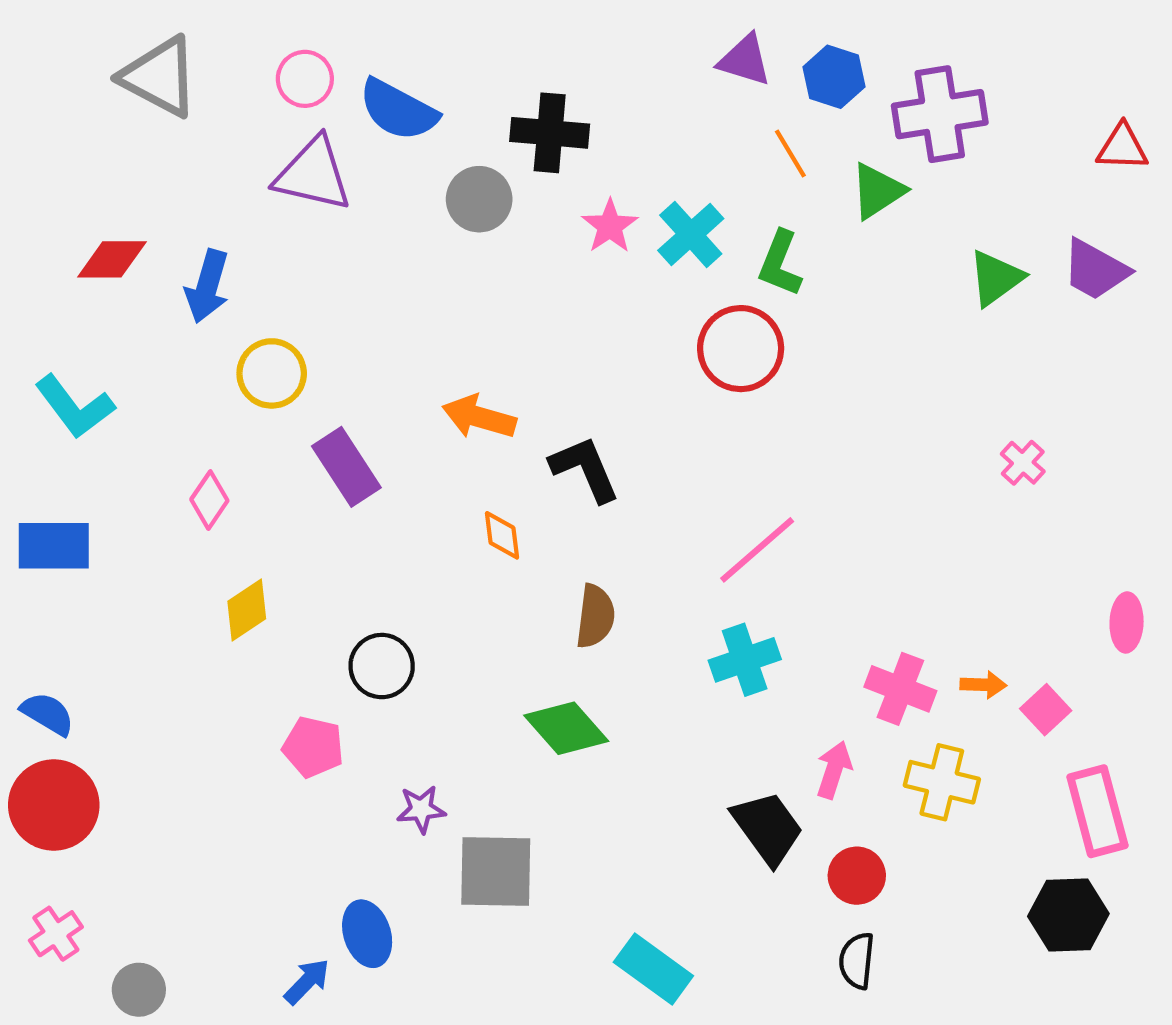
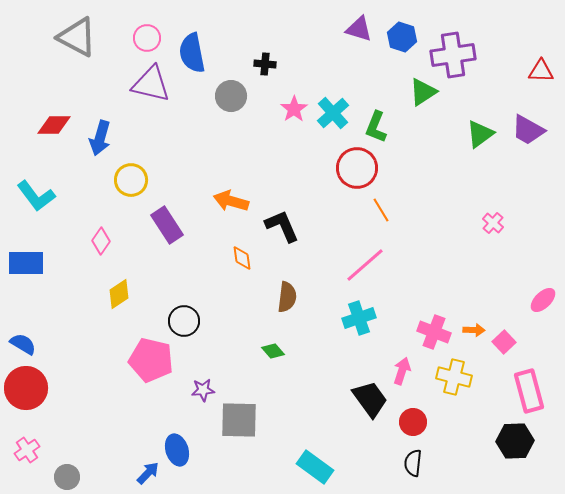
blue semicircle: (398, 110) -> (192, 53), turned 51
black cross: (550, 133) -> (265, 64), size x0.6
orange line: (790, 154) -> (381, 210), moved
pink ellipse: (1127, 622) -> (543, 300), turned 44
green diamond: (566, 728) -> (273, 351), size x0.6
pink pentagon: (313, 747) -> (151, 360), size x1.5

